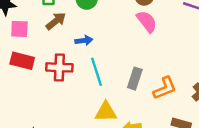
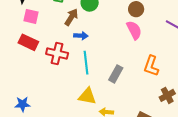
brown arrow: (56, 21) -> (71, 17), moved, turned -30
orange L-shape: (165, 88) -> (151, 66), moved, turned 120

